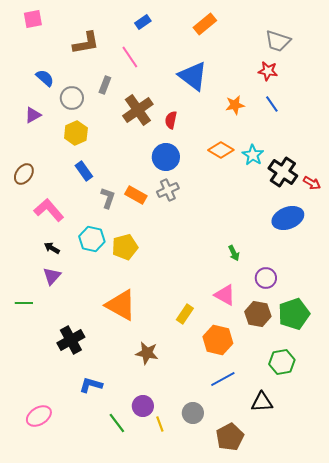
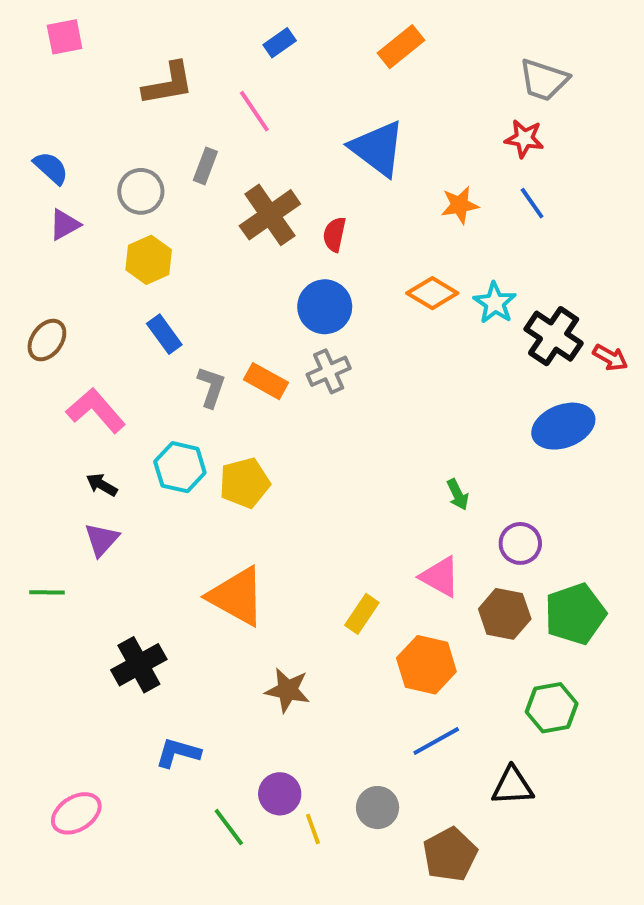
blue semicircle: (45, 78) -> (51, 168), moved

